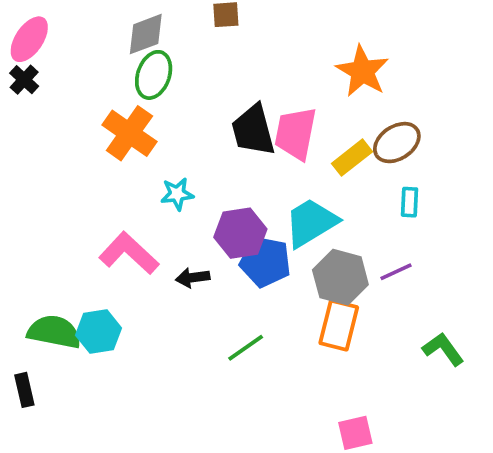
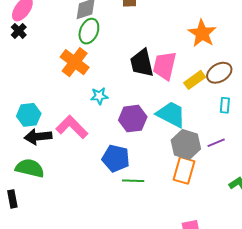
cyan trapezoid: (311, 223) -> (171, 114), turned 56
blue pentagon: (265, 262) -> (116, 158), moved
black arrow: (193, 278) -> (38, 137), moved, size x1.5
cyan hexagon: (98, 332) -> (29, 115), moved
green line: (246, 348) -> (133, 181), turned 35

